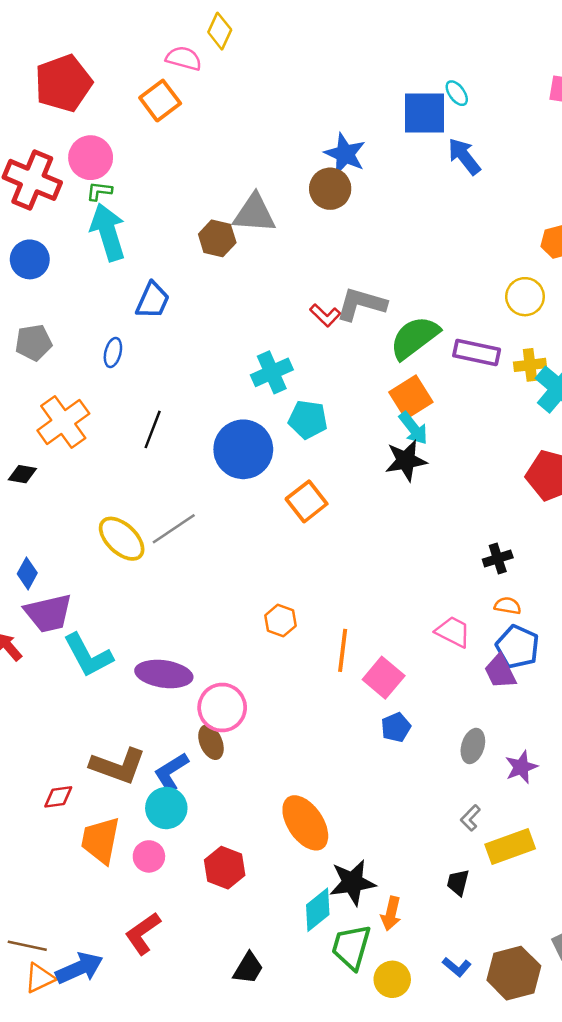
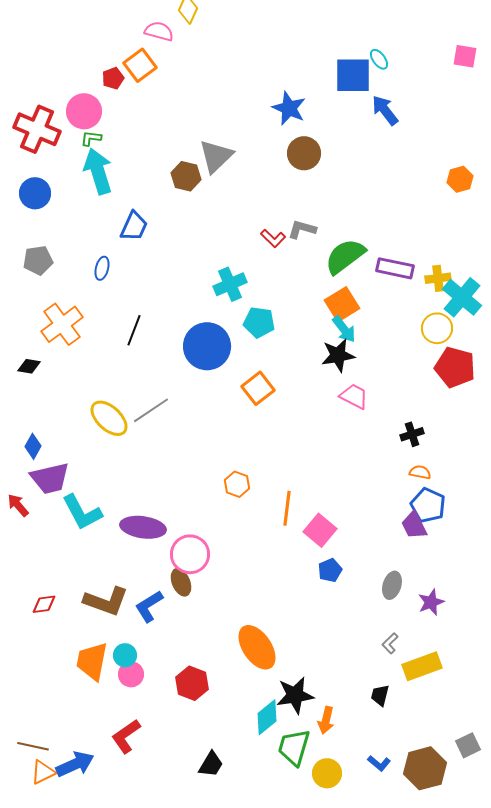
red pentagon: (63, 83) -> (113, 78), moved, size x0.5
brown circle: (330, 189) -> (304, 153), moved
gray triangle: (254, 213) -> (216, 156), turned -48
yellow circle: (525, 297) -> (437, 328), moved
gray L-shape: (361, 304) -> (302, 229), size x0.7
pink trapezoid: (453, 632) -> (354, 396), moved
red diamond: (58, 797) -> (44, 604), moved
cyan circle: (166, 808) -> (125, 655), moved, size x0.7

